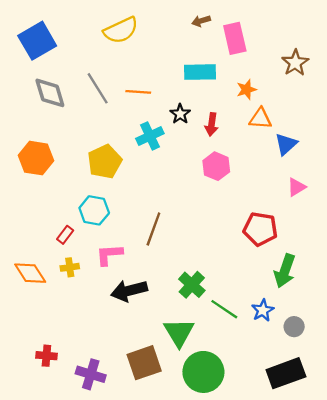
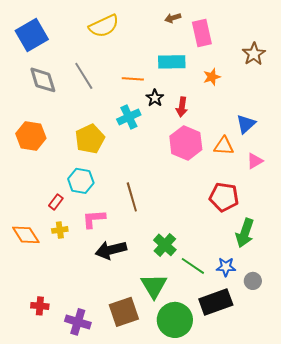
orange line: (138, 92) -> (133, 79), moved
orange triangle: (260, 119) -> (224, 146), moved
pink hexagon: (216, 166) -> (186, 143), size x1.4
brown line: (153, 229) -> (132, 197), turned -36
blue star: (263, 310) -> (226, 267), turned 30
black rectangle: (286, 373) -> (216, 302), moved

